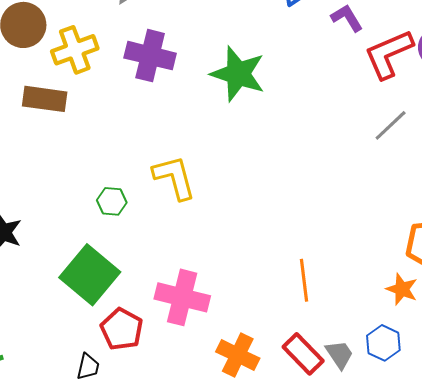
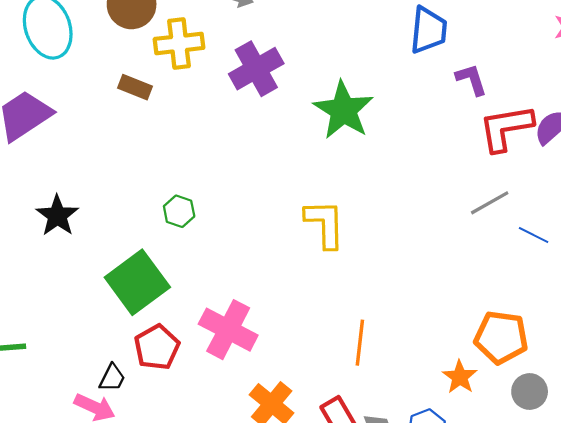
purple cross: (150, 56) -> (256, 69), turned 33
brown rectangle: (45, 99) -> (135, 87), size x0.7
yellow L-shape: (174, 177) -> (325, 224), moved

